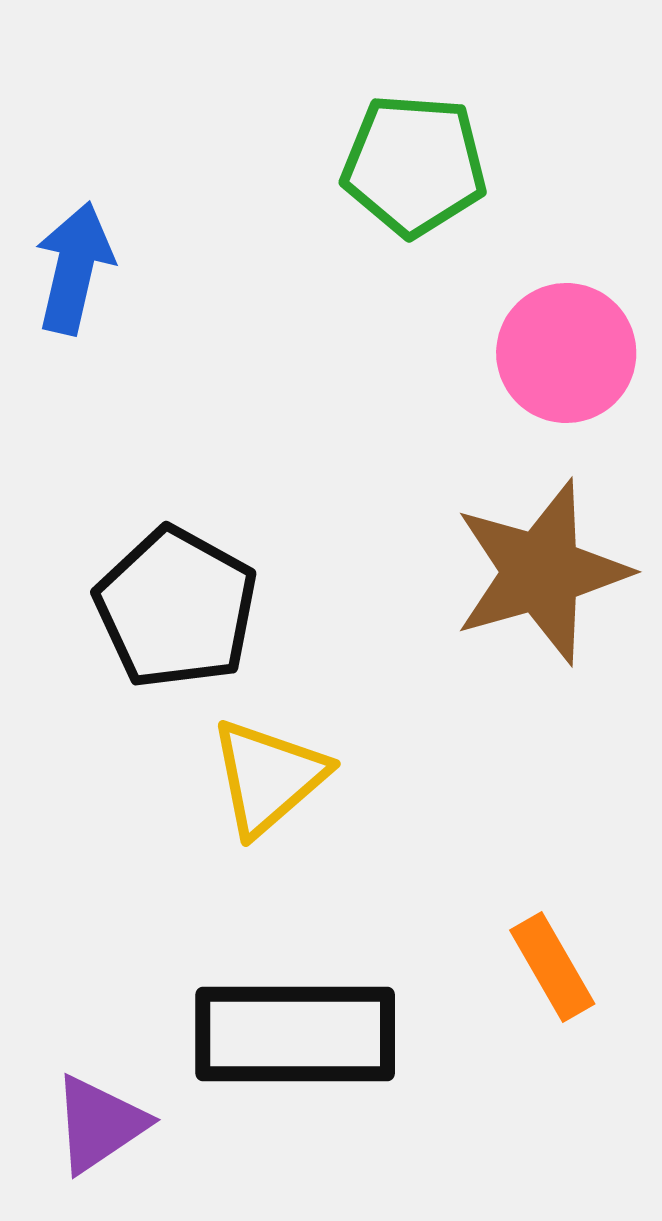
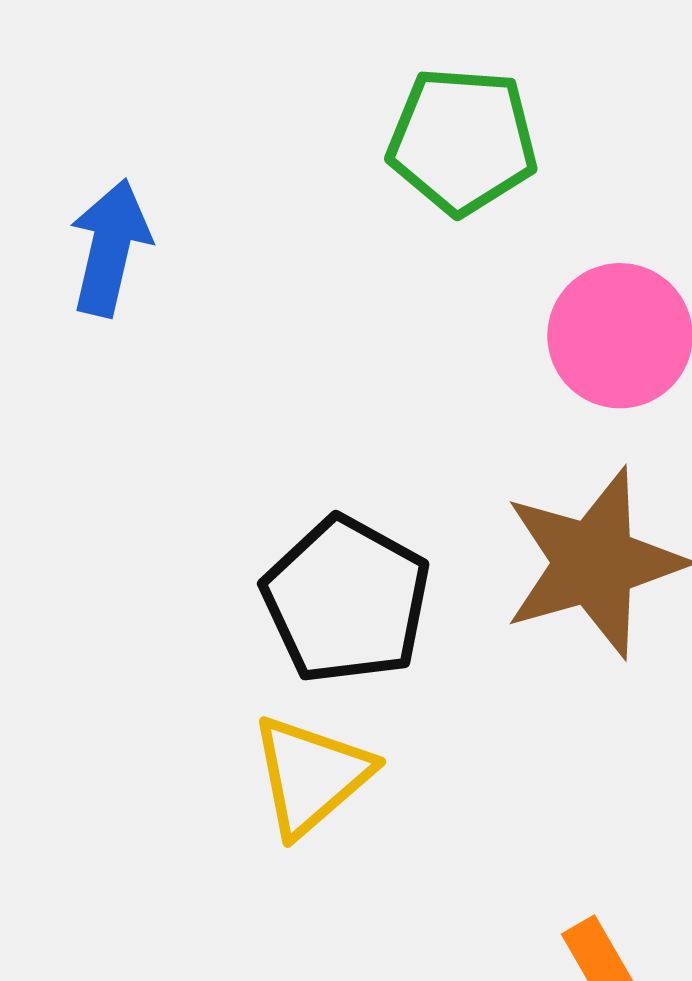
black pentagon: (176, 608) -> (346, 600), moved

